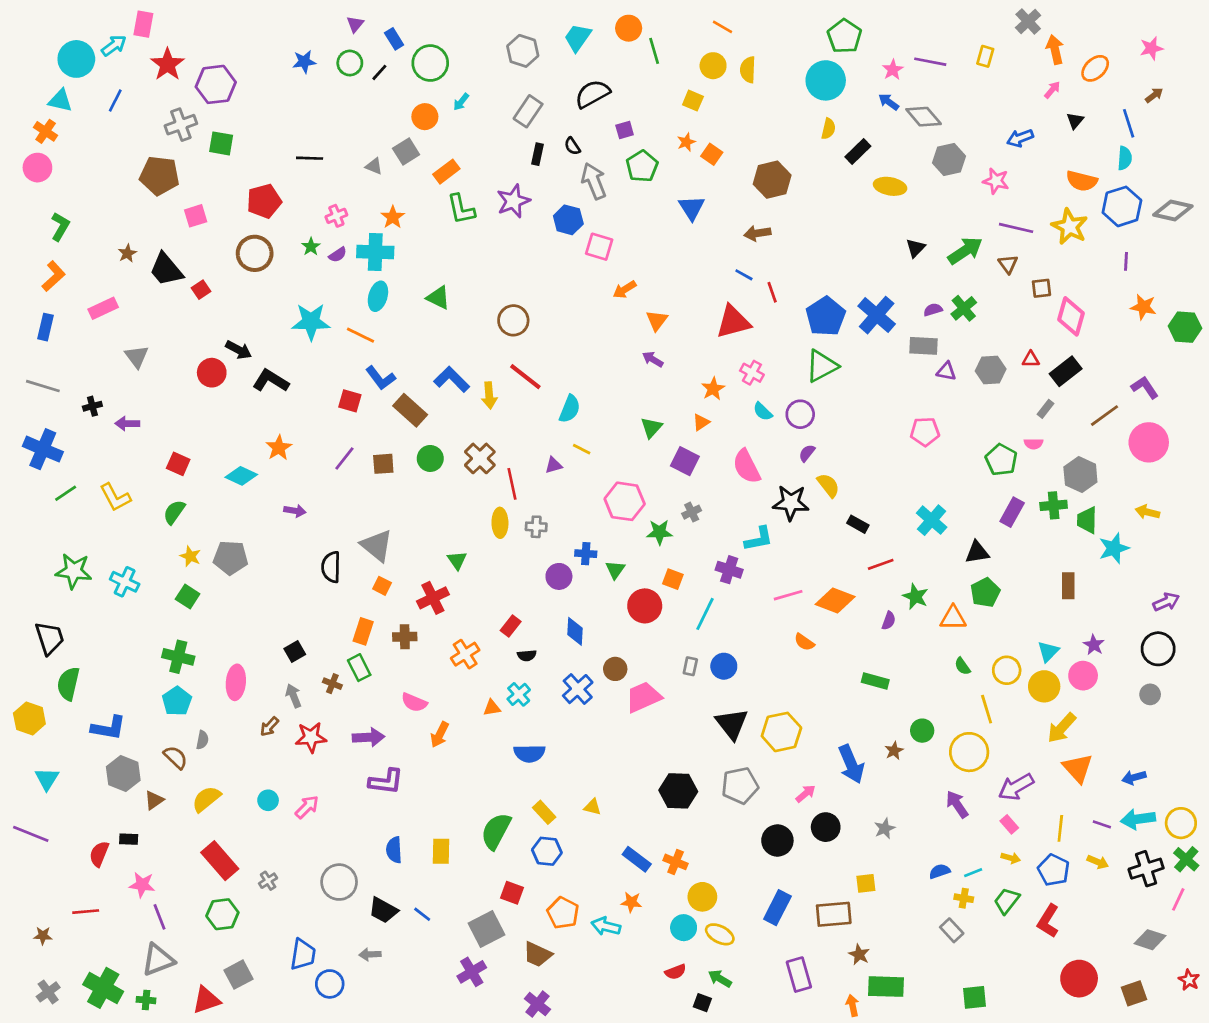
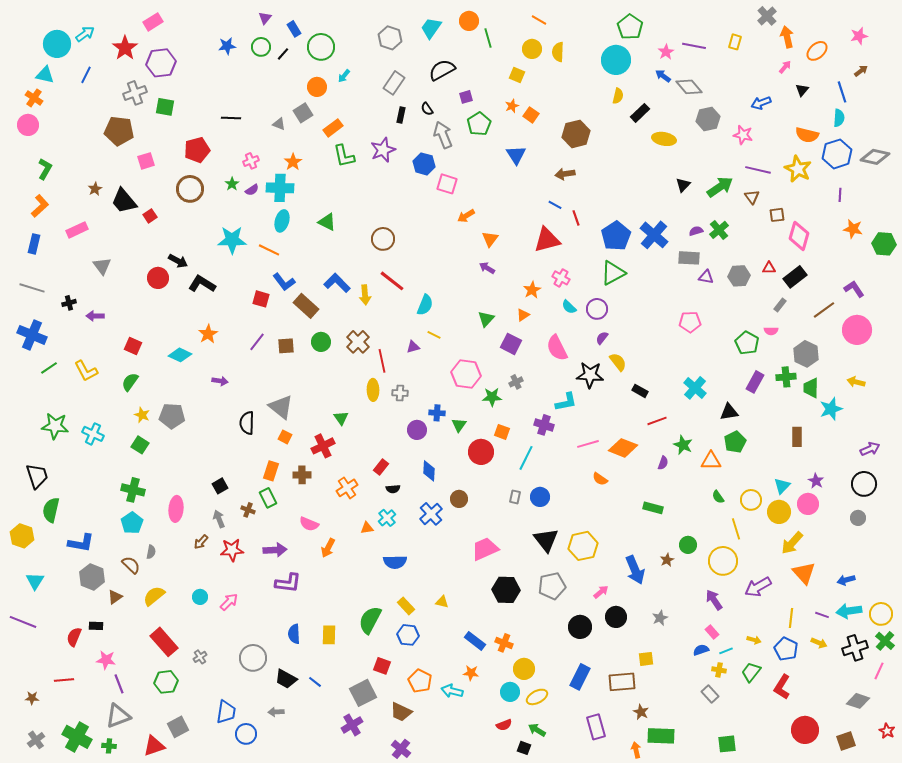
pink rectangle: (143, 24) -> (153, 22), moved, turned 48
pink trapezoid: (643, 697) -> (485, 549), moved
pink rectangle: (1009, 824) -> (712, 632), moved
yellow ellipse: (720, 934) -> (537, 697), turned -55

